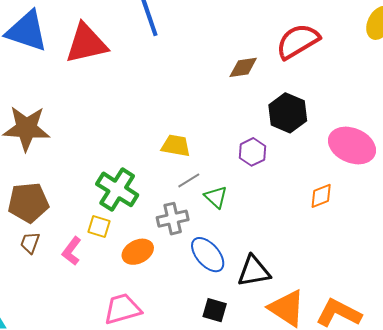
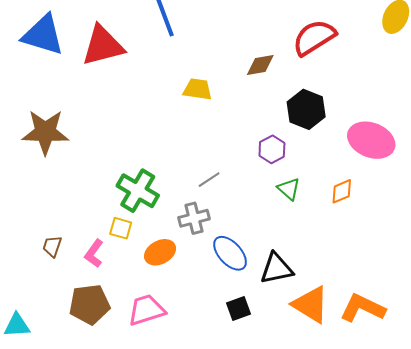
yellow trapezoid: (176, 146) -> (198, 89), moved
green triangle: (216, 197) -> (289, 189), moved
brown pentagon: (28, 203) -> (90, 304), moved
black square: (215, 310) -> (238, 309), turned -35

